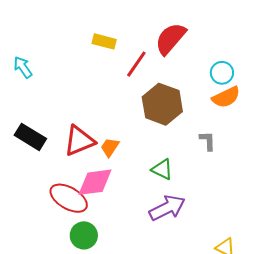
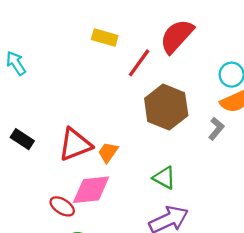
black rectangle: (30, 137) -> (22, 139), size x0.7
gray L-shape: (208, 141) -> (216, 129), moved, turned 40
red ellipse: (69, 198) -> (62, 206), size x0.6

